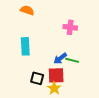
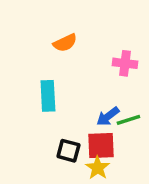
orange semicircle: (27, 10) -> (65, 43), moved, turned 136
green line: (72, 60) -> (128, 120), turned -32

